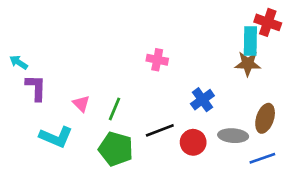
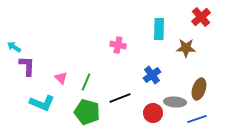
red cross: (268, 22) -> (201, 17), turned 30
cyan rectangle: (250, 41) -> (159, 29), moved
red circle: (193, 142) -> (153, 113), moved

